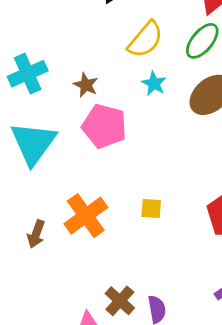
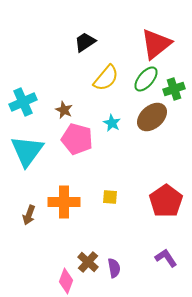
cyan star: (154, 84) -> (112, 123), moved
orange cross: (86, 216) -> (64, 202), turned 36

